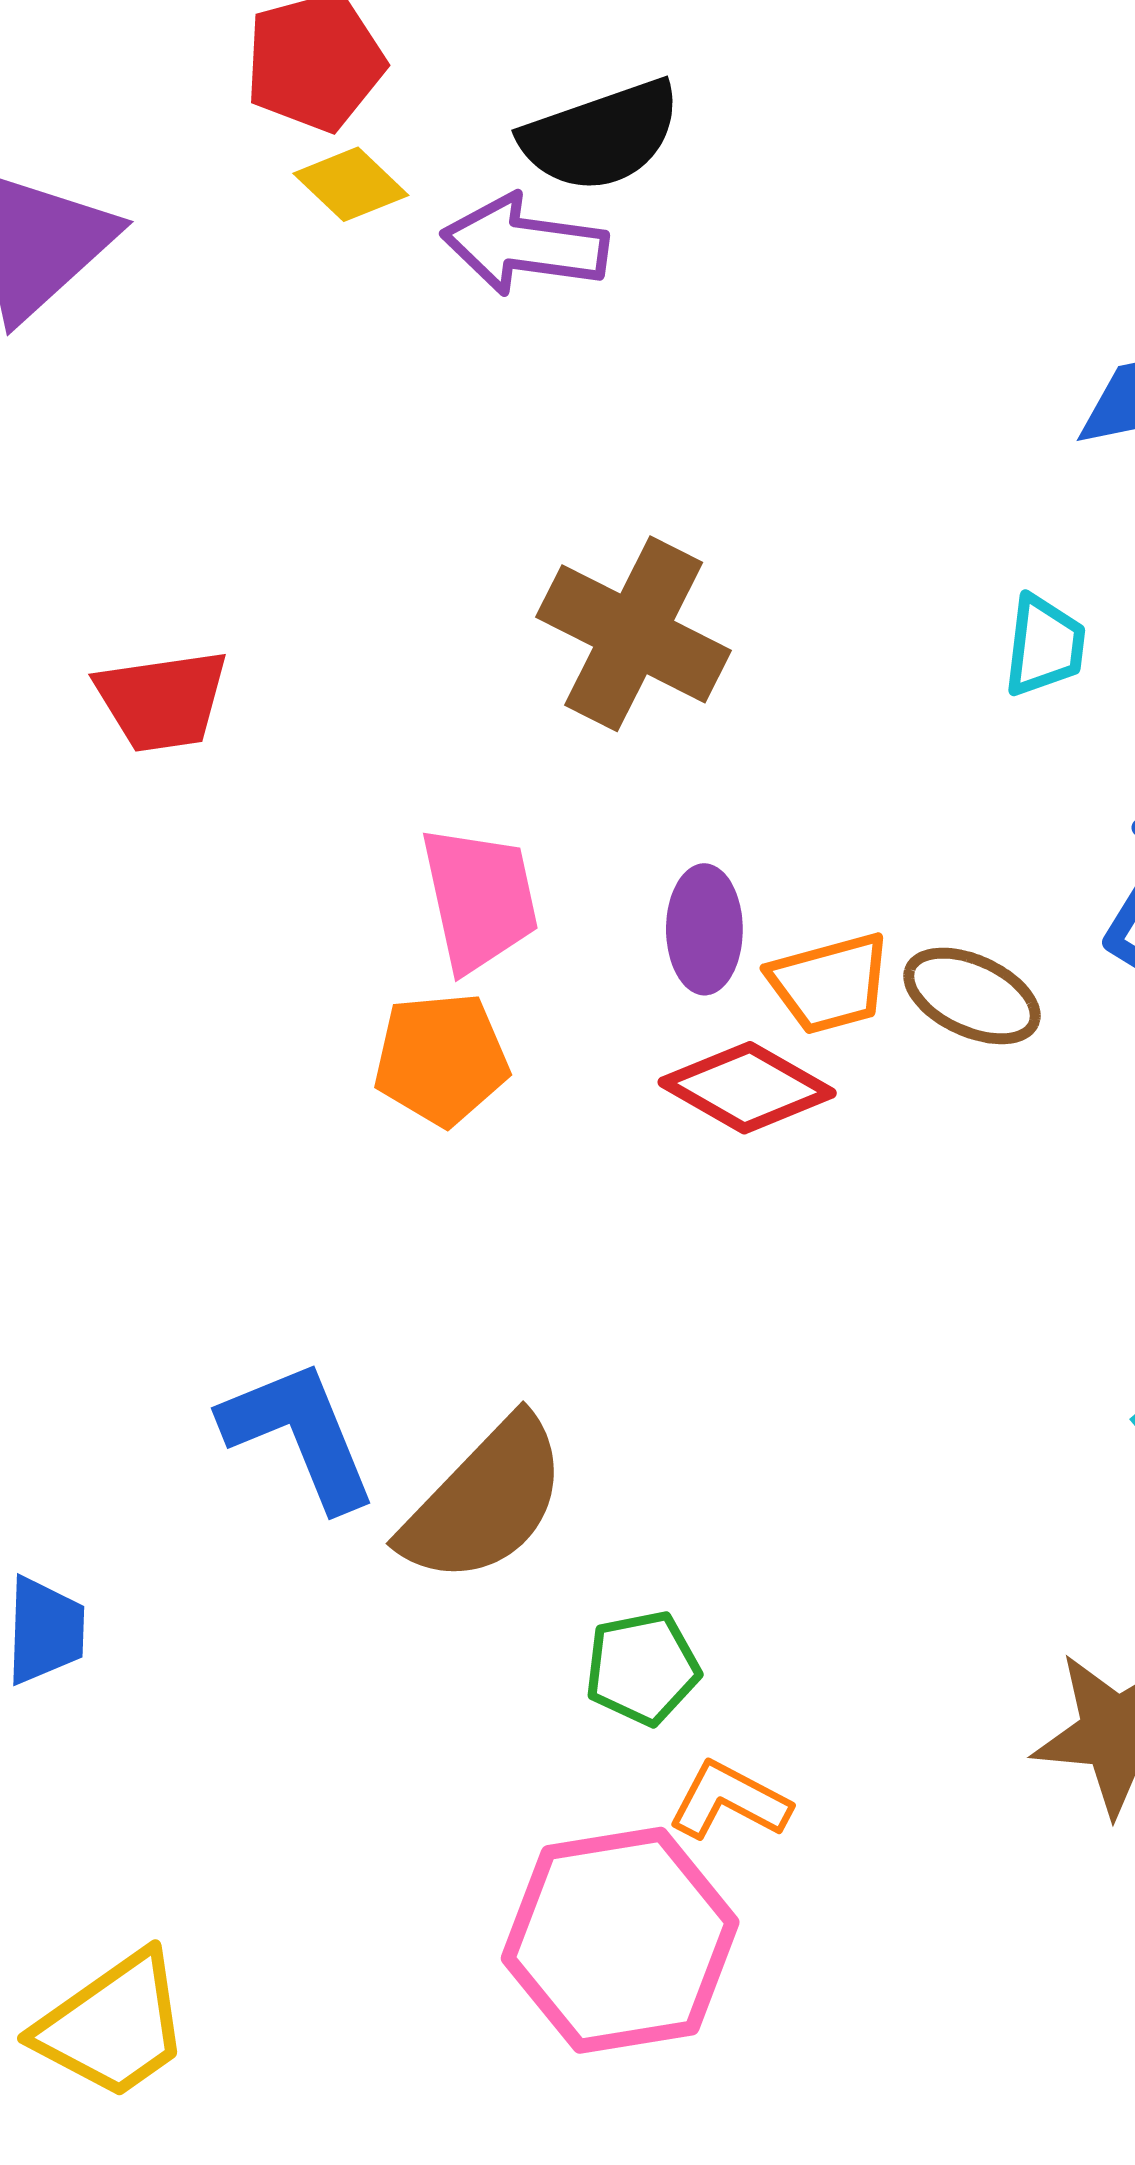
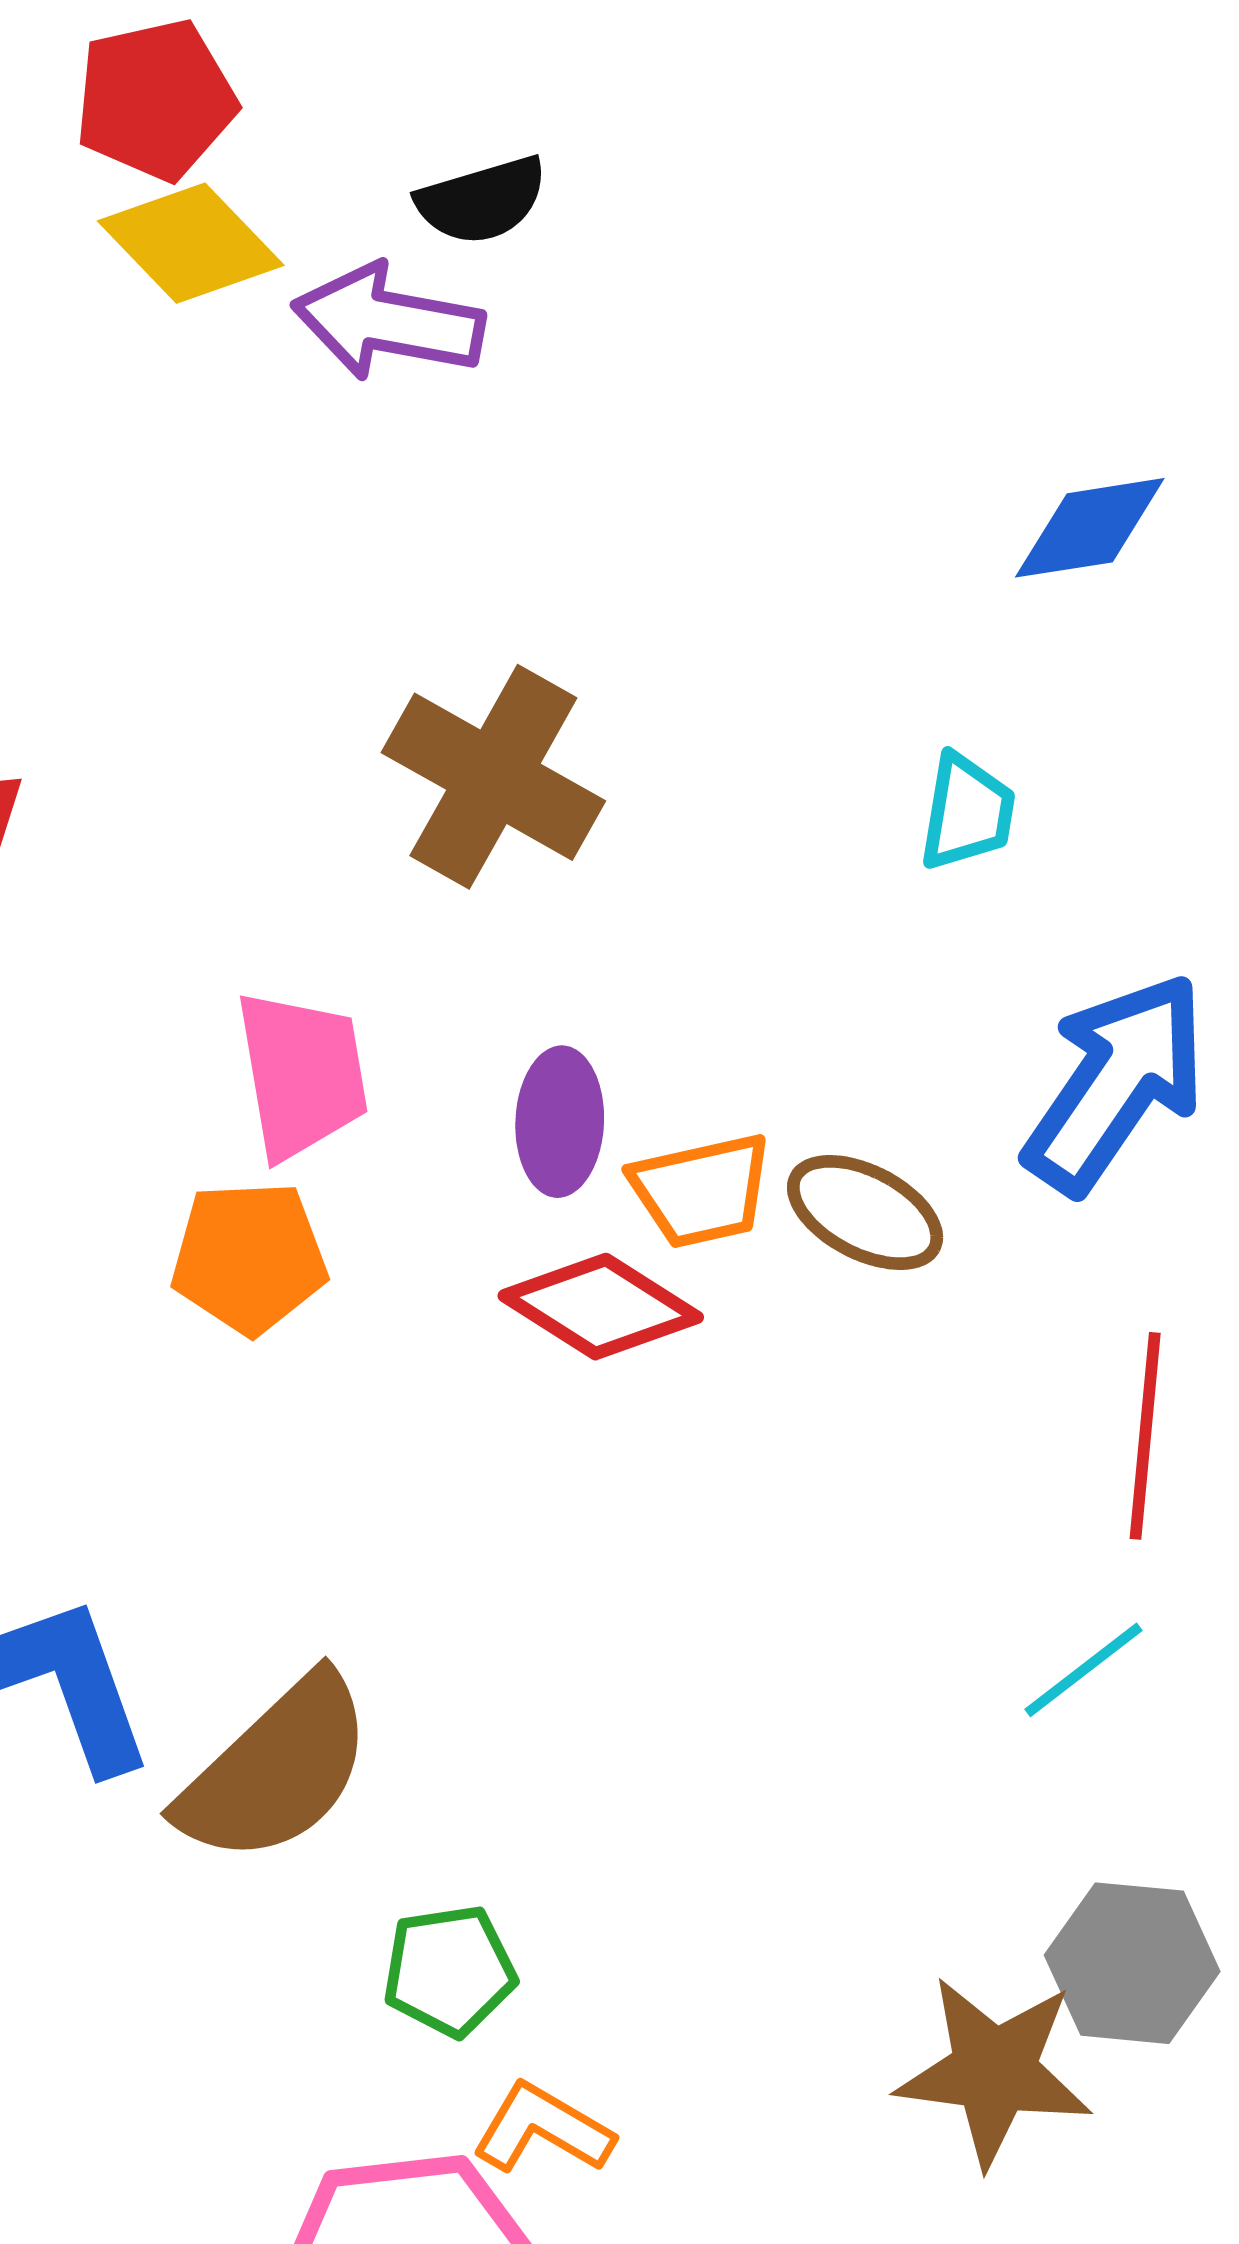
black semicircle: (601, 136) -> (482, 200), size x0.7
yellow diamond: (351, 184) -> (191, 243), size x1.4

